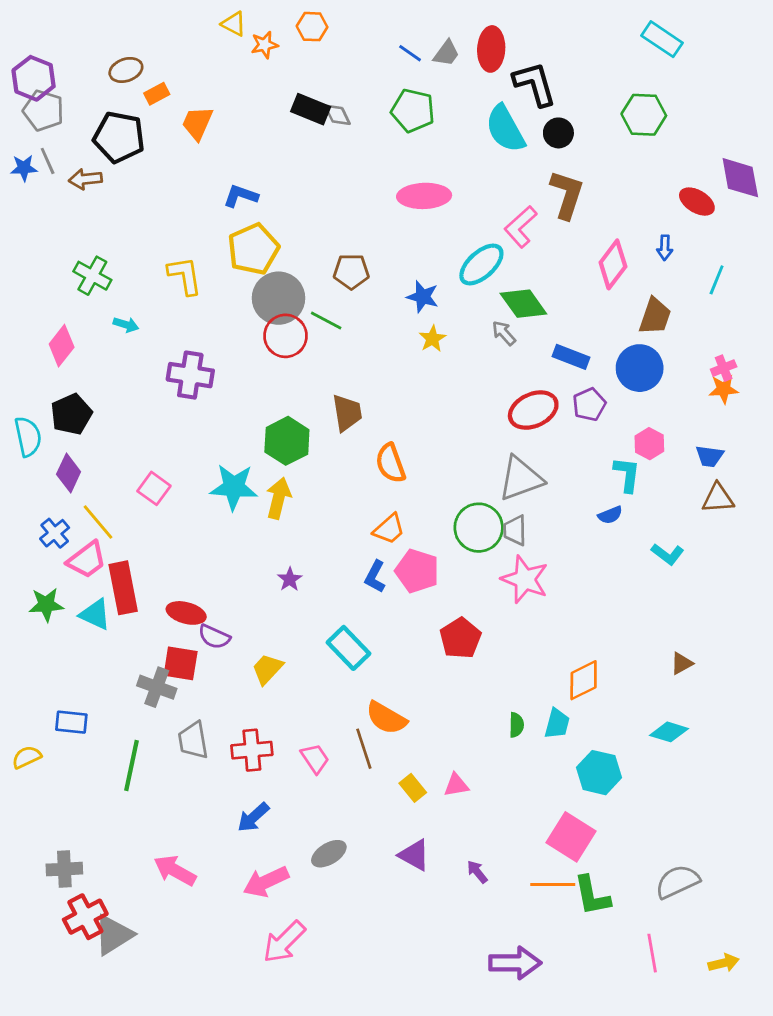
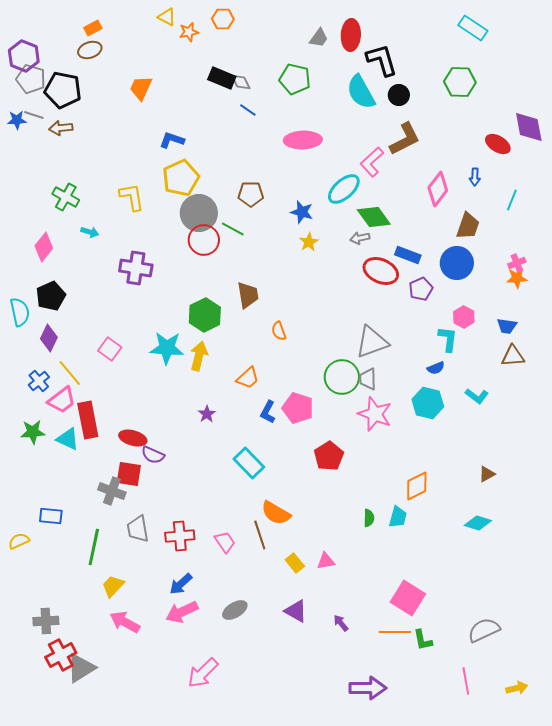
blue line: (410, 53) -> (248, 110), moved
orange rectangle: (157, 94) -> (93, 28), moved
black pentagon: (119, 137) -> (63, 90), moved
gray line: (48, 161) -> (34, 115), turned -48
brown L-shape: (567, 195) -> (405, 139), turned 45
gray arrow: (504, 333) -> (360, 238), turned -60
red ellipse: (533, 410) -> (381, 271), moved, turned 48
orange semicircle: (390, 463) -> (279, 331), size x0.7
orange trapezoid: (389, 529) -> (248, 378), moved
yellow trapezoid: (267, 669) -> (113, 586), moved
cyan hexagon: (599, 773) -> (428, 403), moved
pink arrow: (266, 882) -> (182, 612), moved
green L-shape: (592, 896) -> (423, 640), size x0.7

